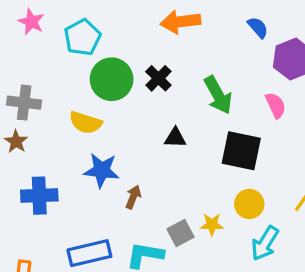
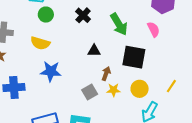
green circle: (112, 79) -> (46, 15), moved, size x0.6
brown arrow: (133, 197) -> (106, 74), moved
yellow star: (212, 224) -> (114, 90), moved
gray square: (180, 233) -> (90, 92), moved

